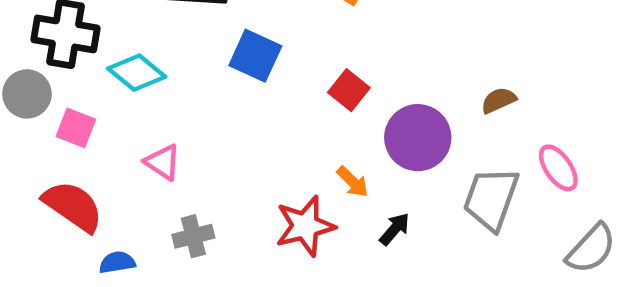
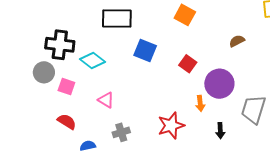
brown semicircle: (499, 100) -> (237, 41), moved
orange arrow: (353, 182) -> (200, 103), moved, turned 42
red semicircle: (73, 206) -> (67, 122), size x0.7
black arrow: (395, 229) -> (220, 131), moved, turned 140

